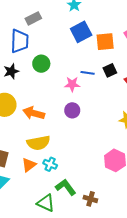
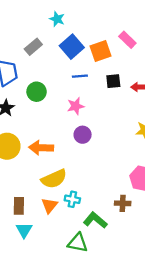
gray rectangle: (33, 18) -> (33, 47), moved
black square: (110, 70) -> (113, 81), turned 32
blue line: (88, 73) -> (80, 76), moved
brown cross: (90, 199) -> (123, 203), moved

